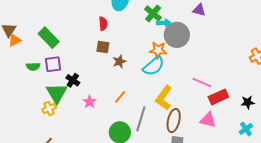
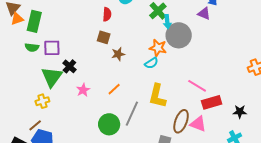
cyan arrow: (164, 23) -> (167, 22), turned 80
green rectangle: (49, 38) -> (34, 21), moved, turned 50
cyan semicircle: (154, 66) -> (151, 63), size x0.6
yellow L-shape: (164, 98) -> (157, 96), turned -30
yellow cross: (49, 108) -> (42, 101), moved
brown ellipse: (174, 121) -> (181, 121), moved

